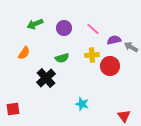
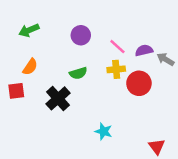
green arrow: (35, 24) -> (29, 30), moved
pink line: (93, 29) -> (117, 47), moved
red square: (13, 109) -> (16, 91), moved

